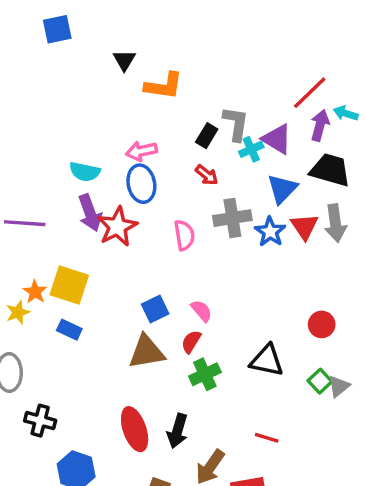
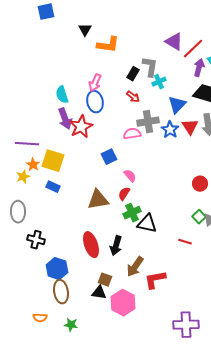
purple triangle: (277, 139) -> (174, 42), moved
pink arrow: (141, 151) -> (95, 83), turned -54
cyan semicircle: (85, 172) -> (62, 95), turned 60
purple line: (25, 223) -> (27, 144), moved
pink semicircle: (184, 235) -> (132, 134), moved, turned -90
blue square: (155, 309) -> (109, 157), moved
black triangle: (267, 360) -> (147, 224), moved
red line: (267, 438) -> (185, 242), moved

